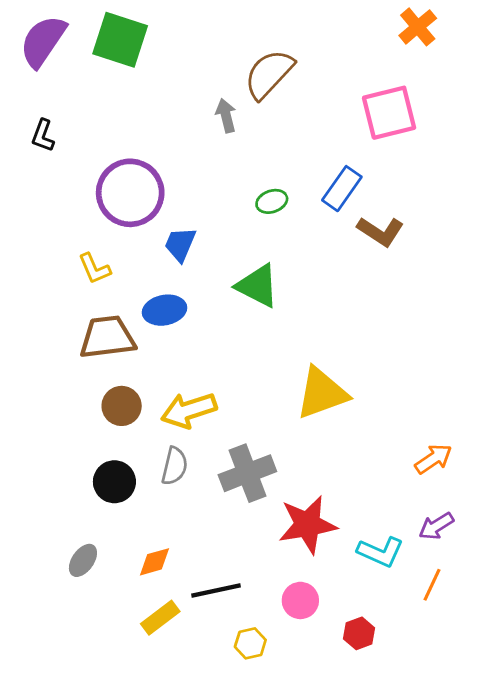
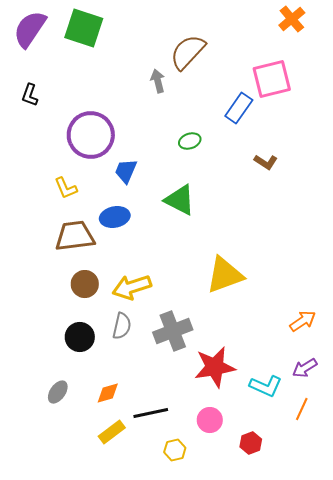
blue rectangle: (342, 189) -> (239, 108), moved
brown L-shape: (380, 231) -> (266, 162), size x0.7

